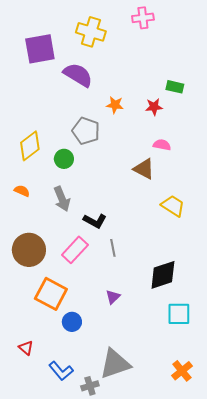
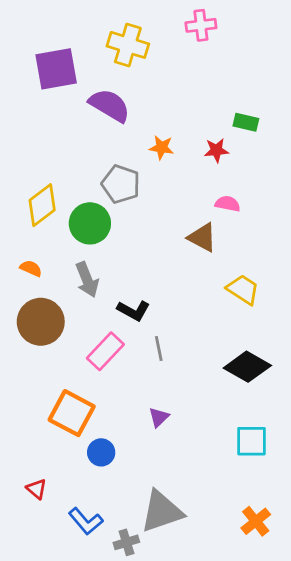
green circle: (64, 159) -> (90, 223), size x1.5
brown circle: (29, 250) -> (41, 322), moved
black diamond: (163, 275) -> (247, 367), moved, turned 48

